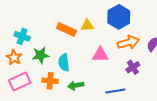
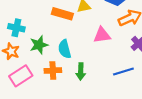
green arrow: (76, 85) -> (81, 72), turned -70

